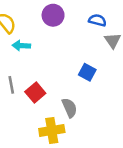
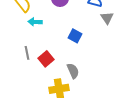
blue square: (87, 72) -> (75, 36), moved

